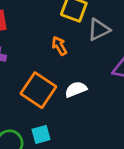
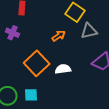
orange arrow: (59, 46) -> (59, 36), turned 72

